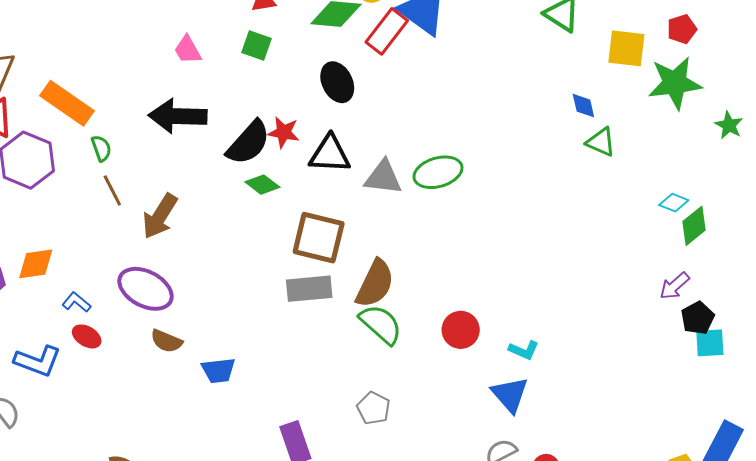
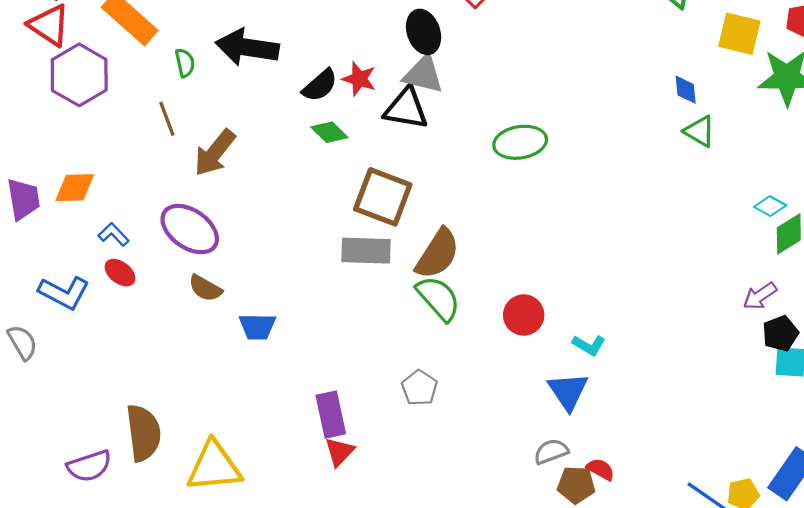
black semicircle: (248, 143) -> (320, 85), size x0.7
green semicircle: (101, 148) -> (185, 63), moved
gray triangle: (383, 177) -> (423, 74), moved

